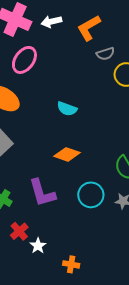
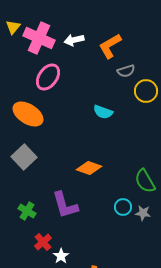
cyan semicircle: (67, 109) -> (103, 112), moved
cyan circle: (91, 195) -> (123, 207), moved, size x0.7

